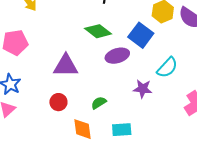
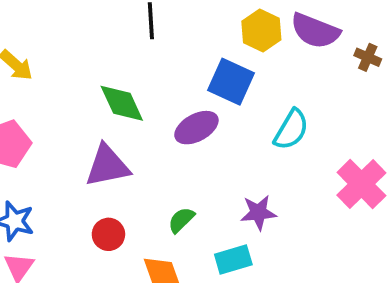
green diamond: (98, 31) -> (122, 103), moved, turned 40
purple star: (143, 89) -> (258, 212), moved

